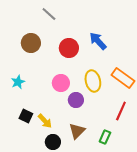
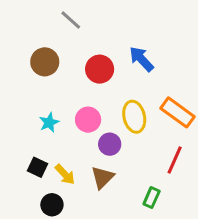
cyan star: (18, 82) -> (49, 122), moved
brown triangle: (77, 131) -> (102, 177), moved
black circle: (53, 142) -> (52, 205), moved

